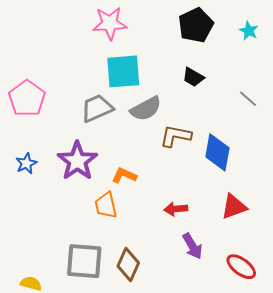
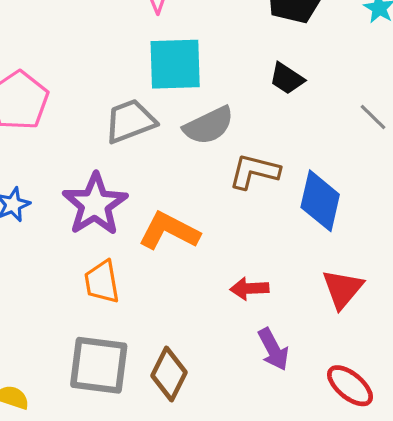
orange L-shape: (124, 175) -> (169, 231), size x1.5
orange trapezoid: (106, 205) -> (102, 282), moved
red triangle: (234, 207) -> (343, 289), turned -32

